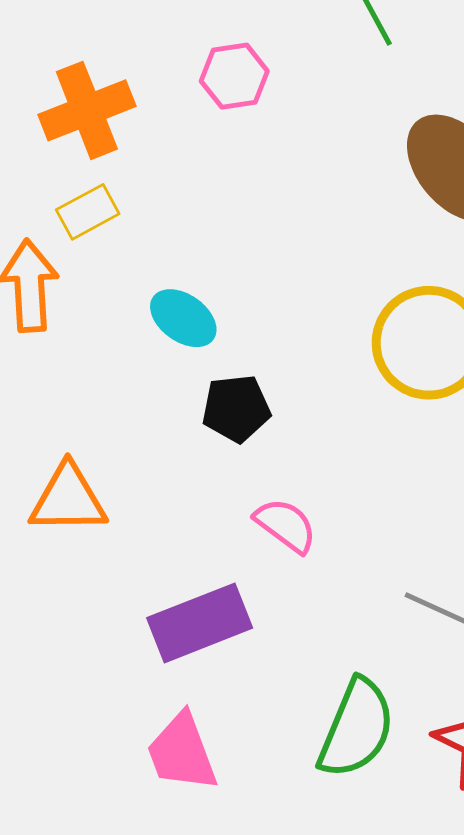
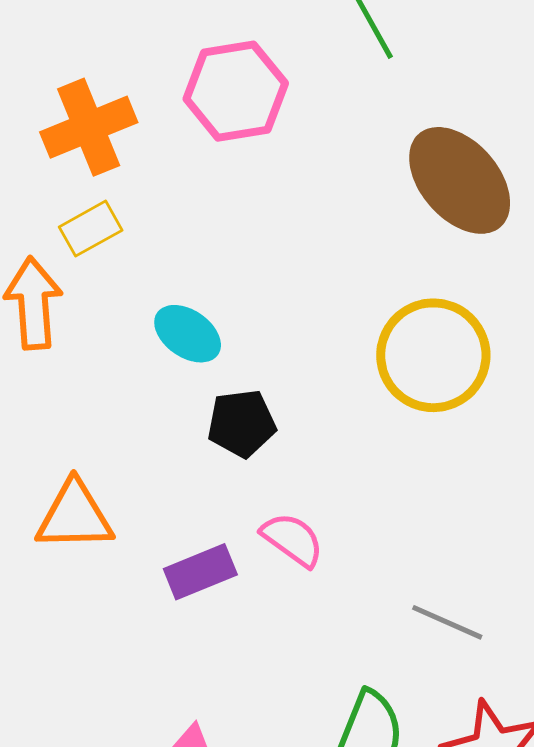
pink hexagon: (234, 76) -> (236, 91), size x1.5
purple rectangle: (200, 623) -> (200, 572), moved, size x0.7

